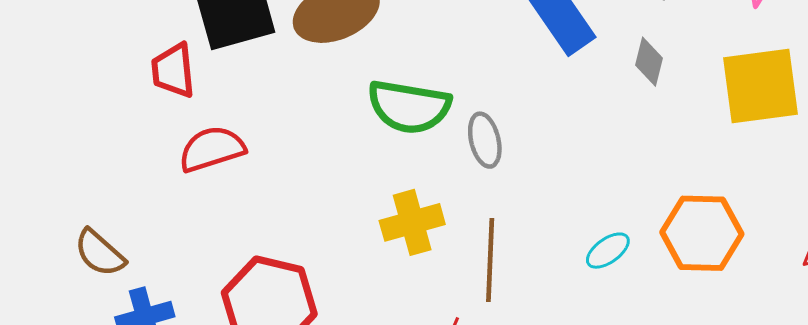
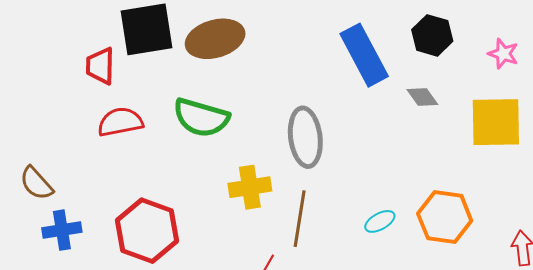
gray diamond: (649, 62) -> (422, 97), turned -56
green semicircle: (409, 107) -> (201, 118), moved
gray ellipse: (485, 140) -> (305, 137), size x1.6

